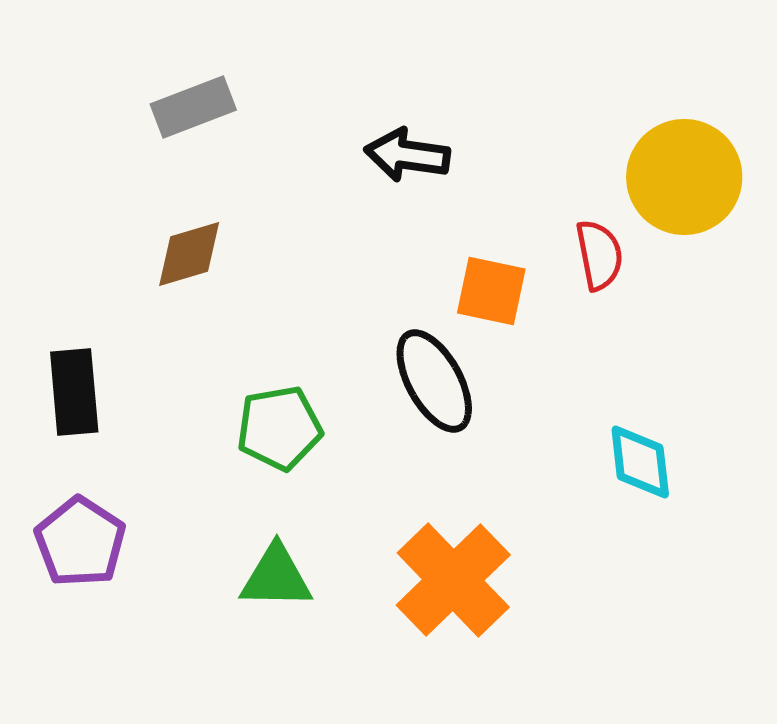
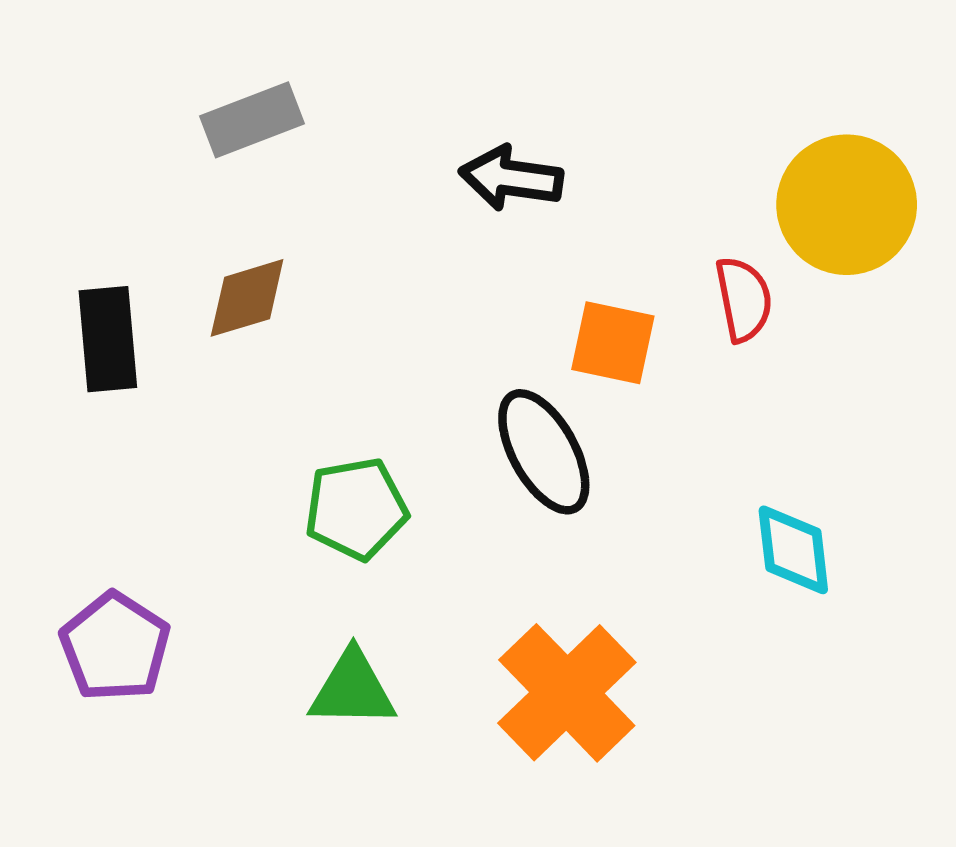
black rectangle: (74, 392) -> (108, 339), moved

